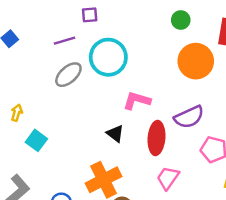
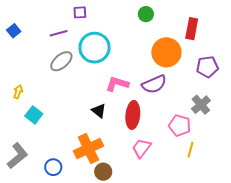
green circle: (181, 20) -> (146, 14), moved
purple semicircle: (189, 117) -> (154, 84), moved

